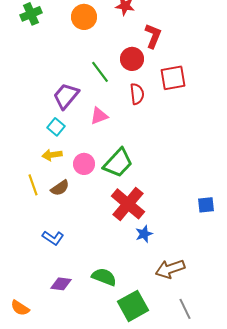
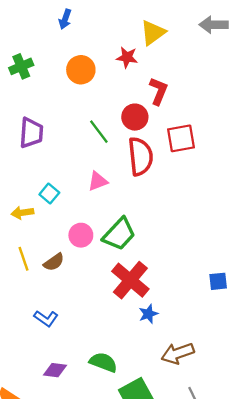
red semicircle: (137, 94) -> (140, 156), size x1.6
purple trapezoid: (66, 96) -> (31, 133), moved, turned 144
yellow arrow: (52, 155) -> (22, 213), moved

